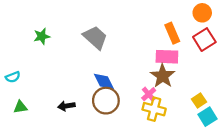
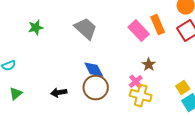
pink rectangle: (167, 57) -> (139, 31), moved, turned 45
brown star: (163, 76) -> (149, 65), size x0.6
green triangle: (20, 107) -> (16, 94), turned -32

